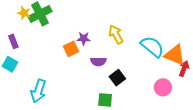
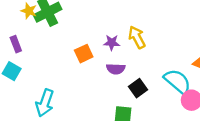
purple star: (84, 39) -> (112, 43), moved
cyan semicircle: (152, 47) -> (177, 81), moved

